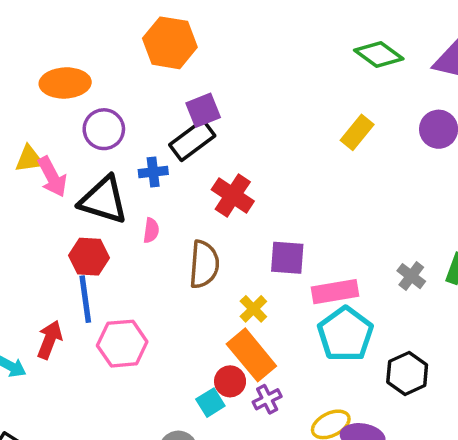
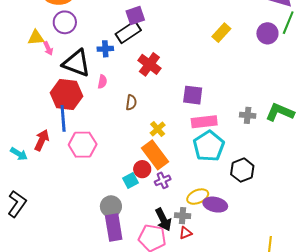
purple circle: (104, 129) -> (65, 22), moved
pink arrow: (52, 177) -> (48, 48), size x0.6
red hexagon: (89, 257) -> (67, 95), size x1.4
purple square: (287, 258) -> (193, 95), moved
brown semicircle: (204, 264) -> (131, 102), size x0.6
gray cross: (411, 276) -> (248, 115), turned -35

